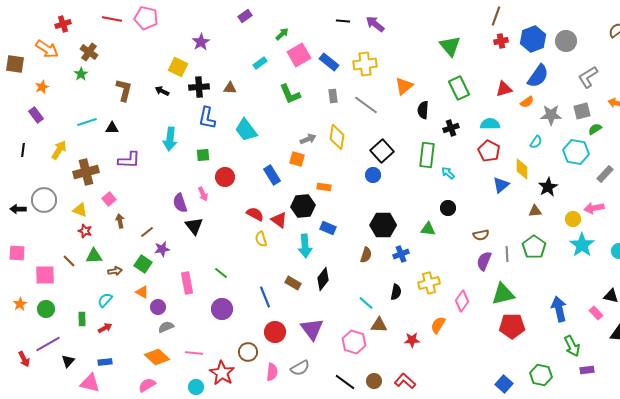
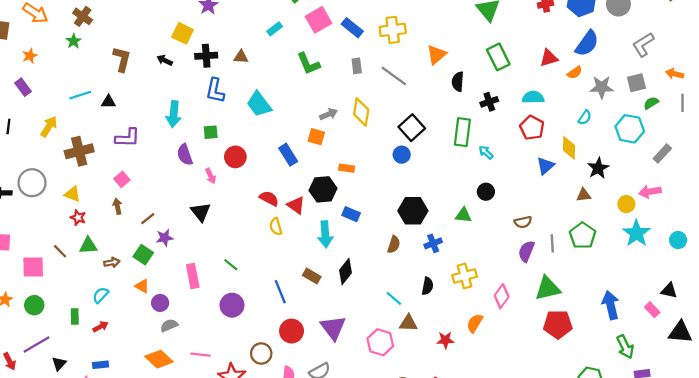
pink square: (109, 199) -> (122, 179), moved
purple semicircle: (180, 203) -> (185, 155), moved

